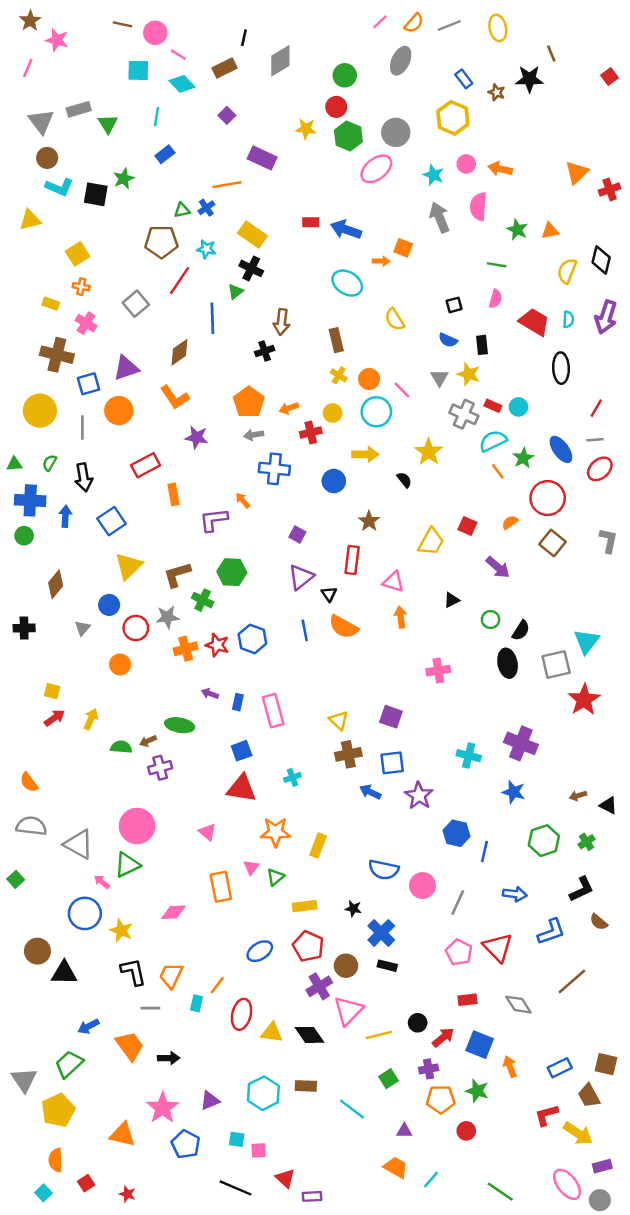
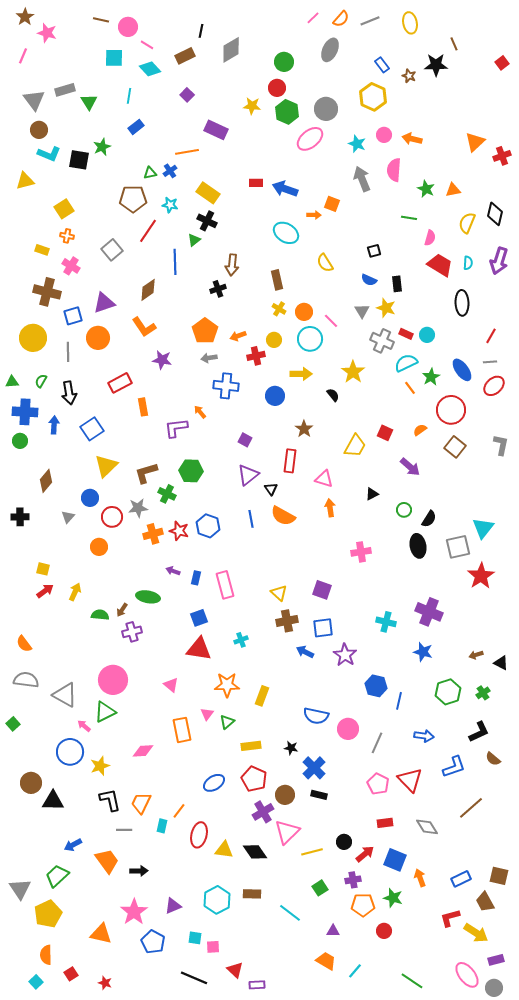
pink semicircle: (495, 299) -> (430, 238), moved
brown arrow: (148, 741) -> (122, 610), turned -32
yellow star: (121, 930) -> (100, 766), turned 30

